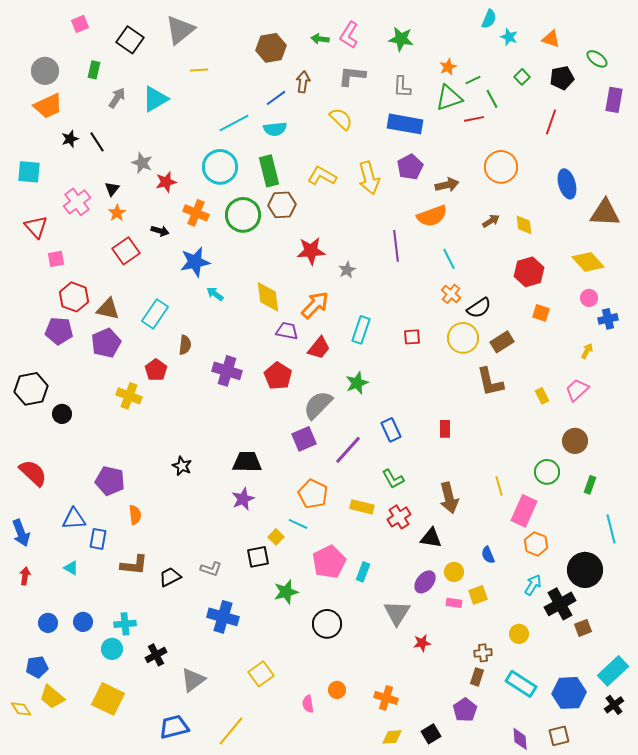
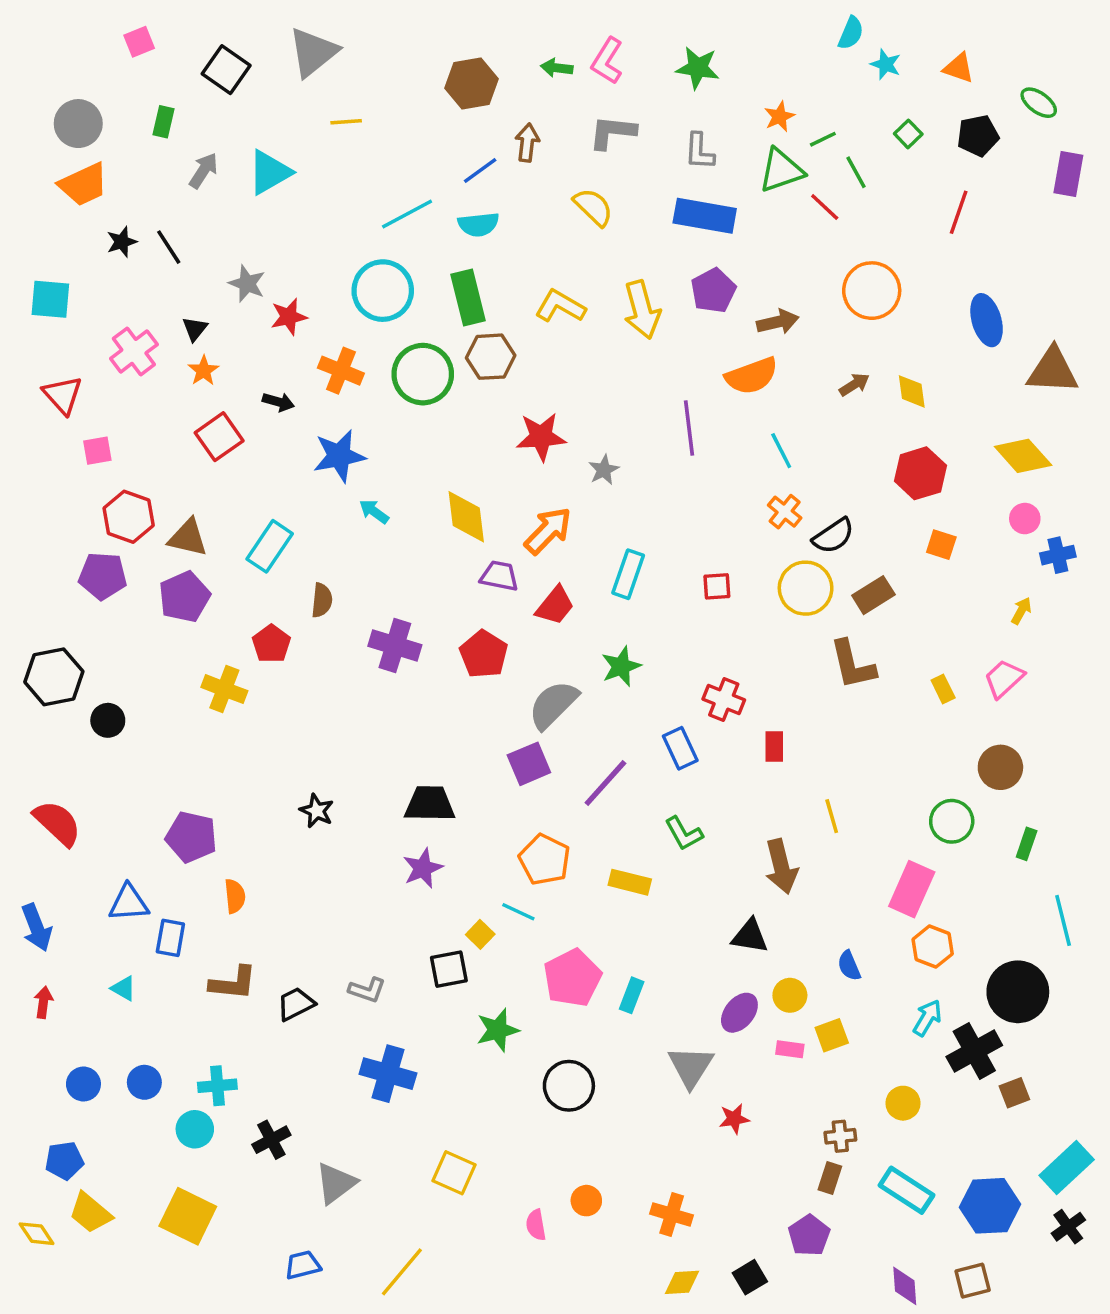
red line: (474, 119) -> (825, 207), turned 54
yellow line: (499, 486) -> (832, 816), moved
red cross: (399, 517) -> (724, 699), moved, turned -35
yellow square: (261, 674) -> (454, 1173), turned -30
blue trapezoid: (174, 727) -> (303, 1265), size x0.7

